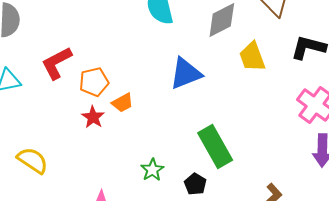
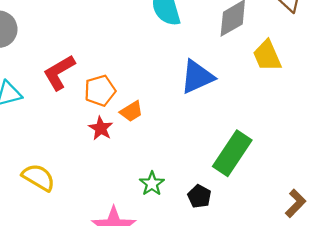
green rectangle: (215, 147) -> (232, 153), turned 66
green star: (152, 170) -> (152, 184), moved
black pentagon: (195, 184) -> (199, 196), moved

